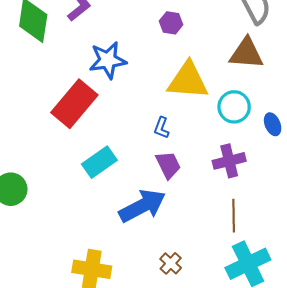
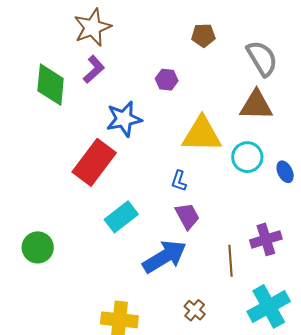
purple hexagon: (171, 23) -> (167, 80), moved
purple cross: (229, 161) -> (266, 239), moved
brown line: (234, 216) -> (230, 261), moved

